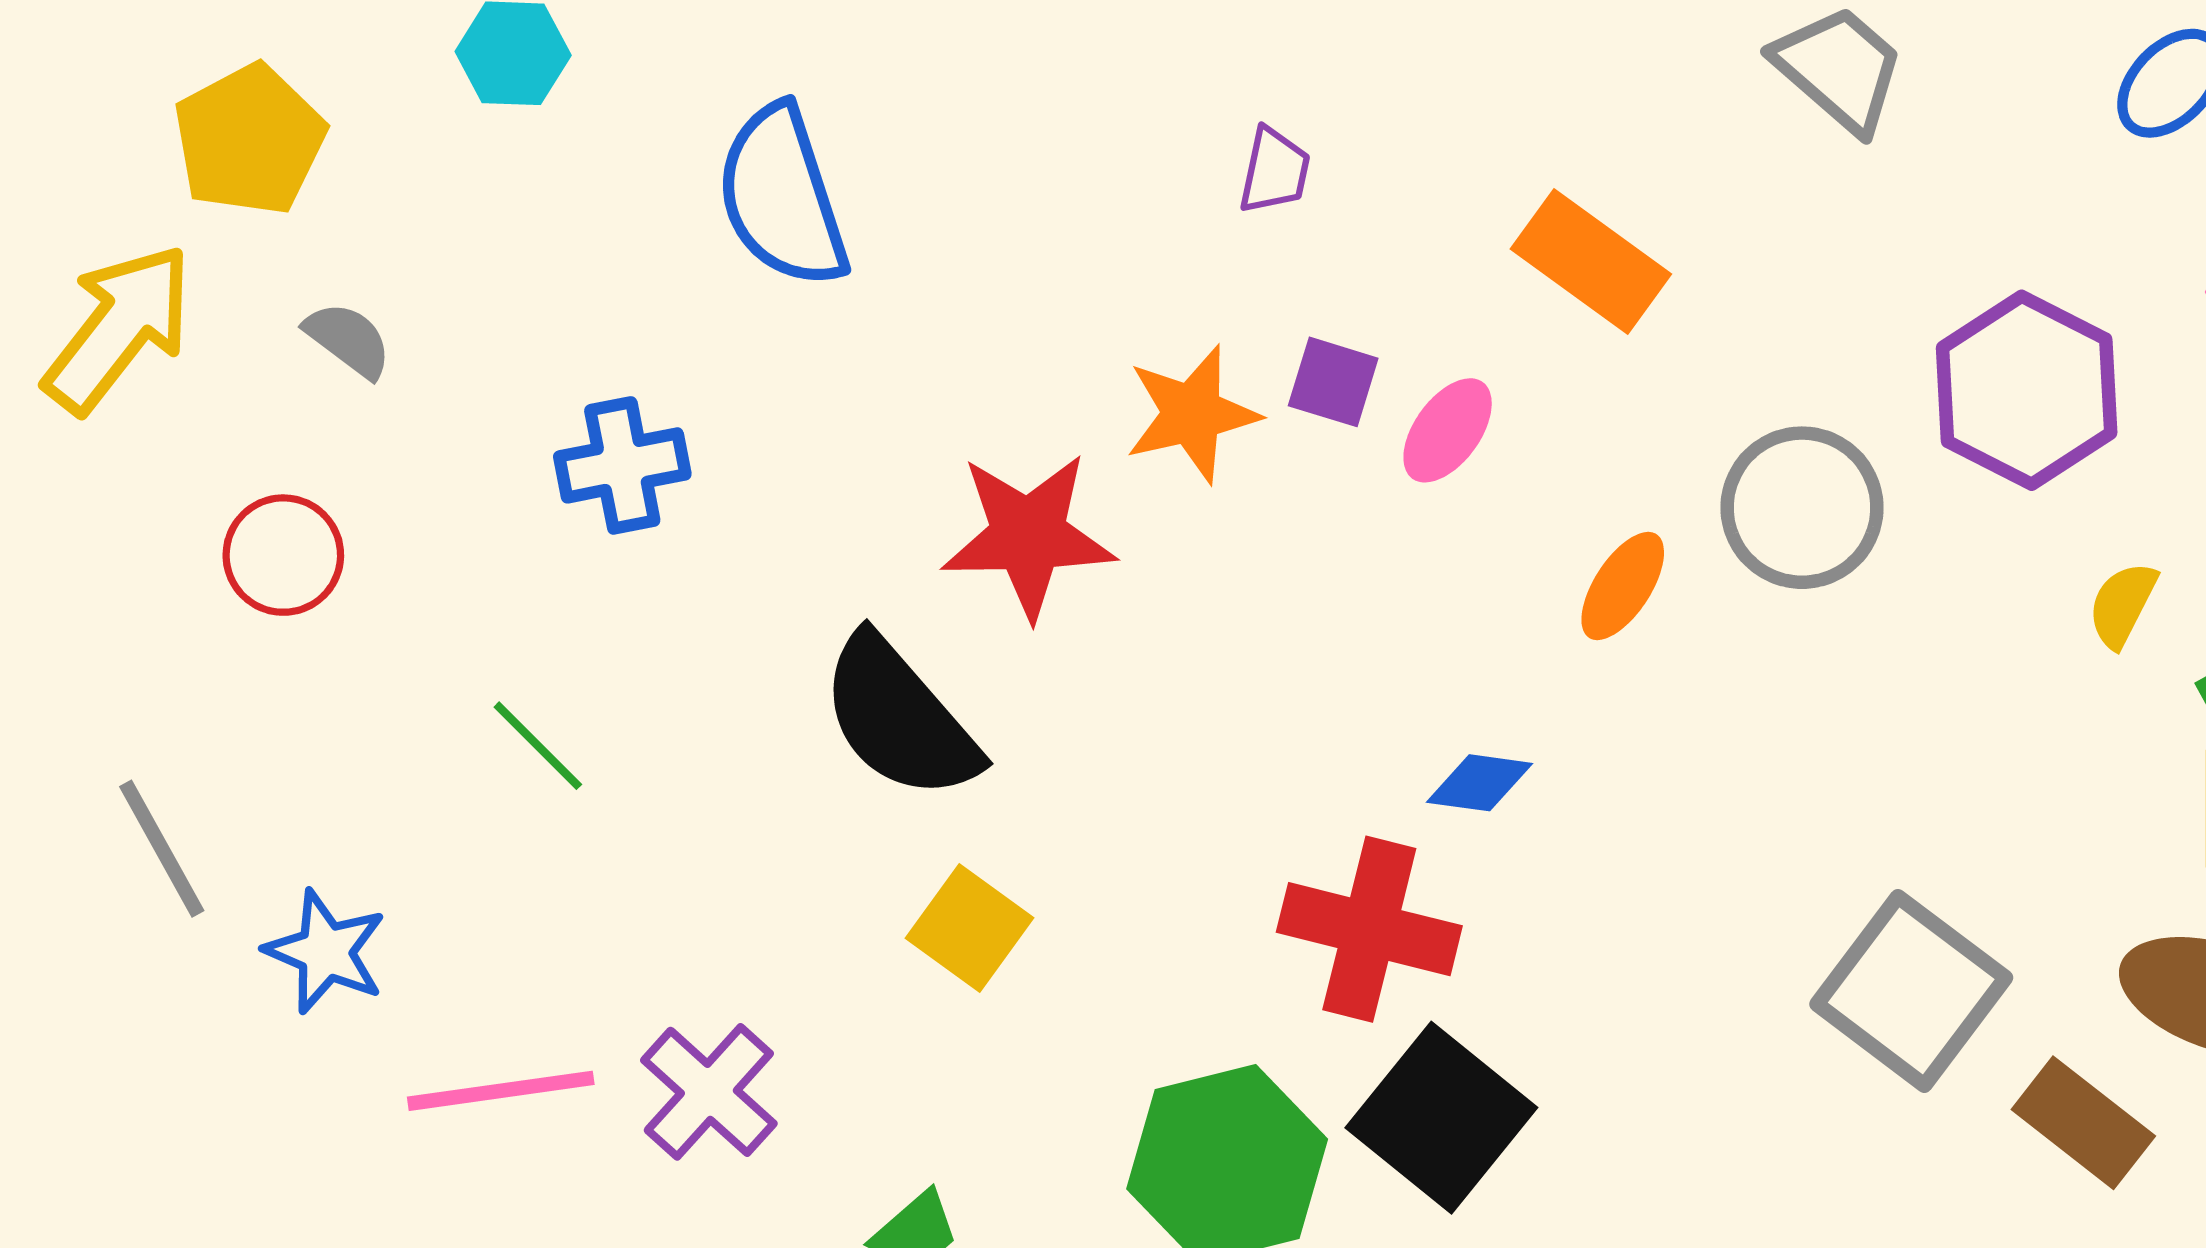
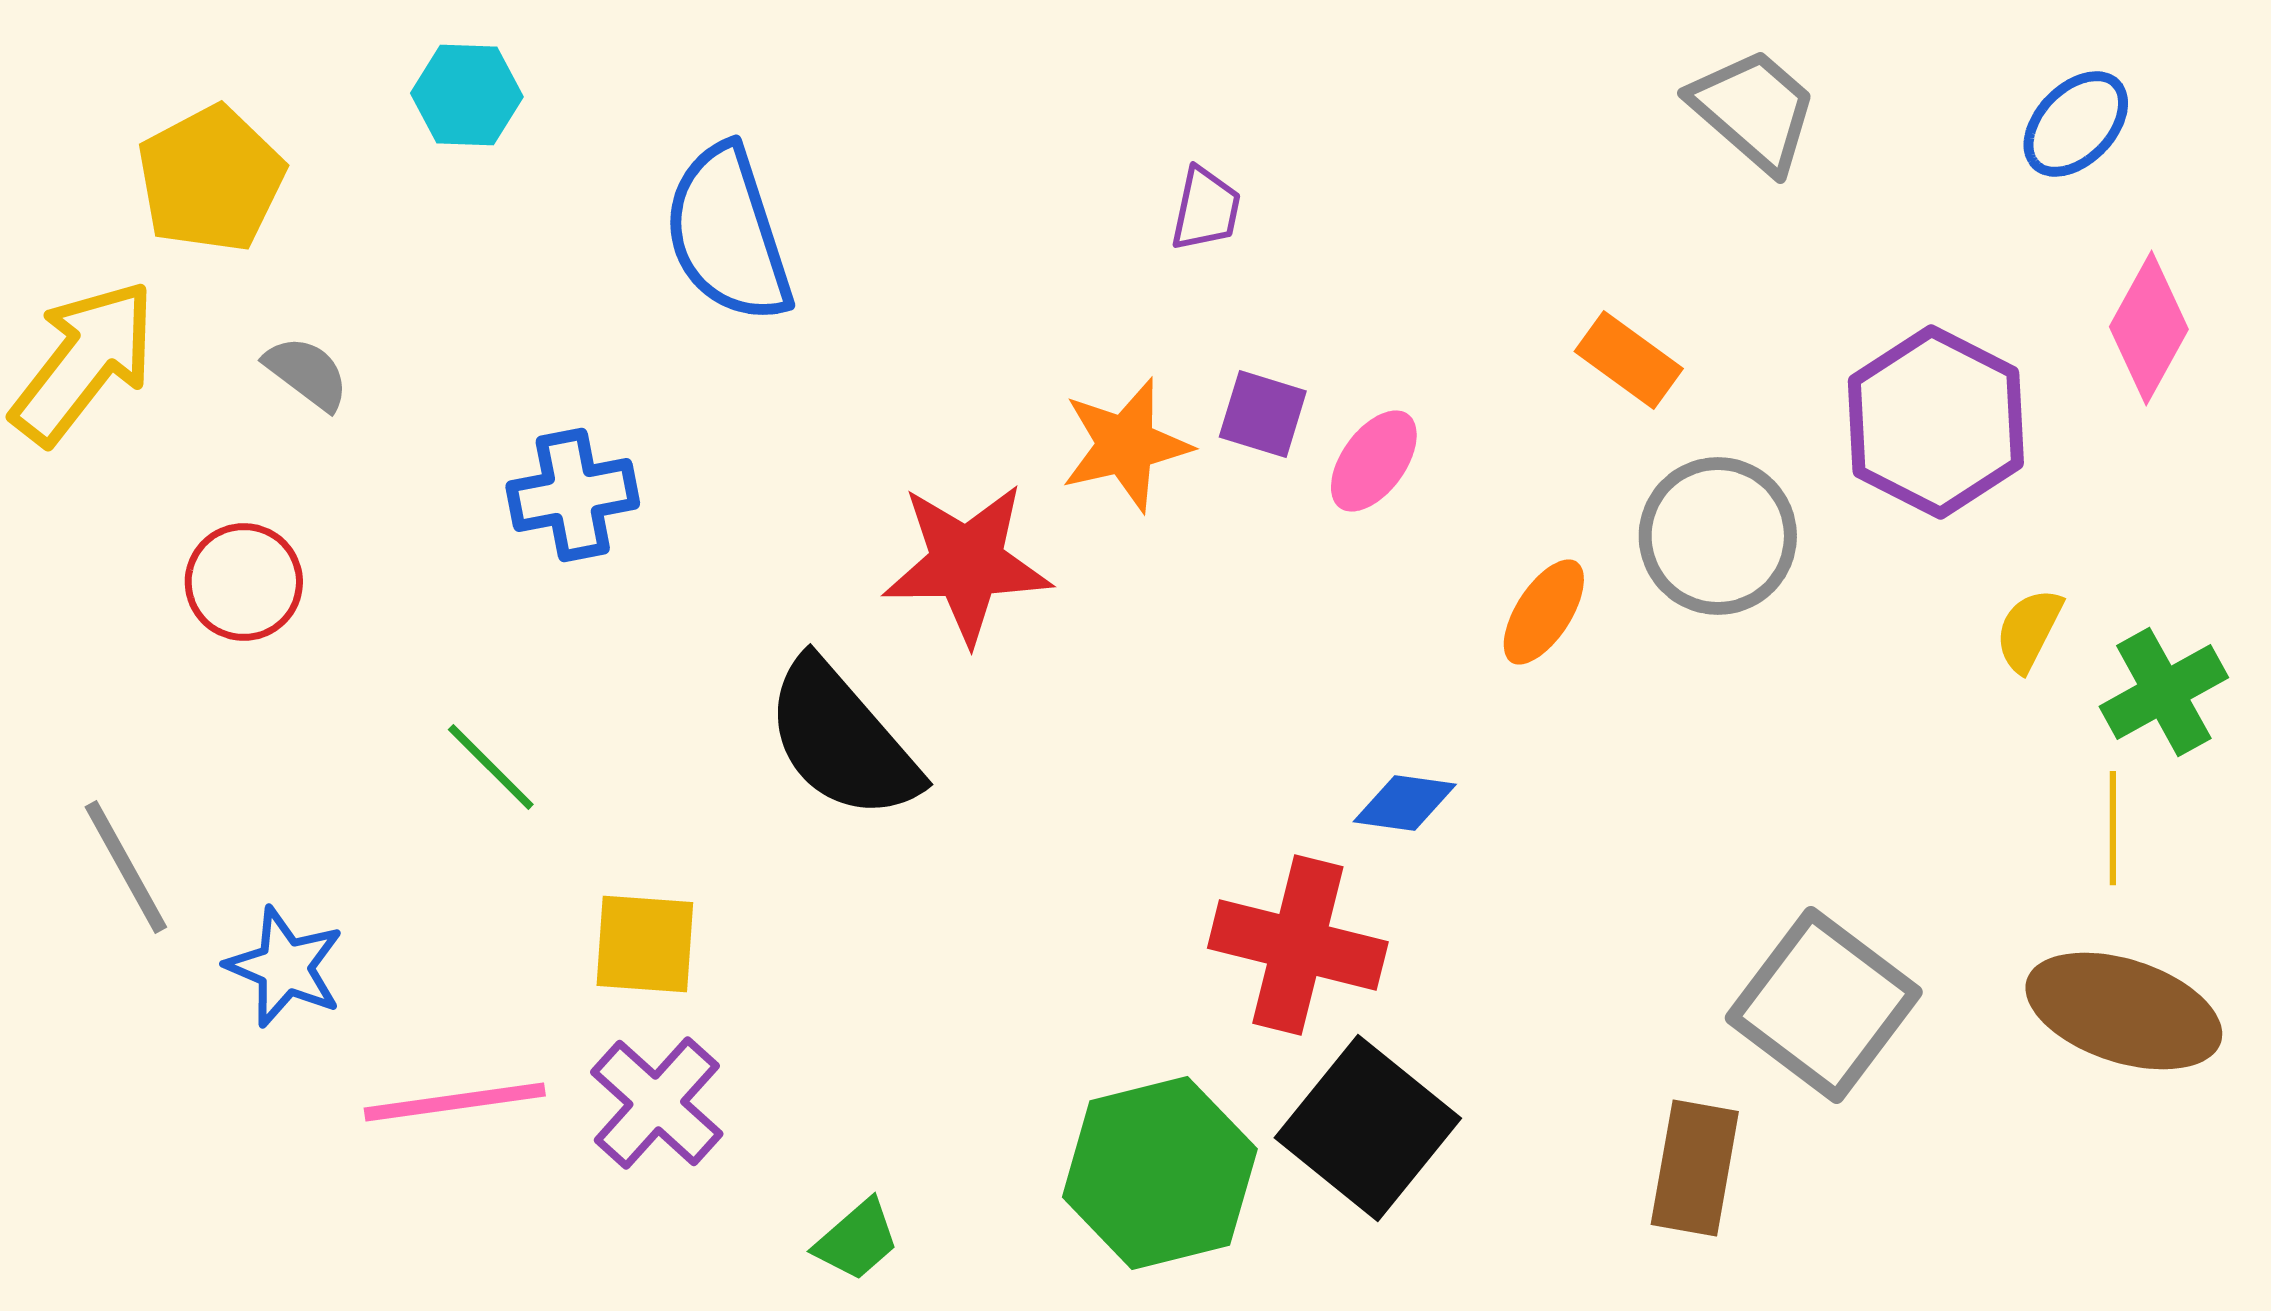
orange rectangle: (1591, 261) -> (1629, 360), moved, size x0.7
yellow square: (970, 928) -> (645, 944), moved, turned -32
brown rectangle: (2083, 1123) -> (1695, 1168), moved, turned 62

